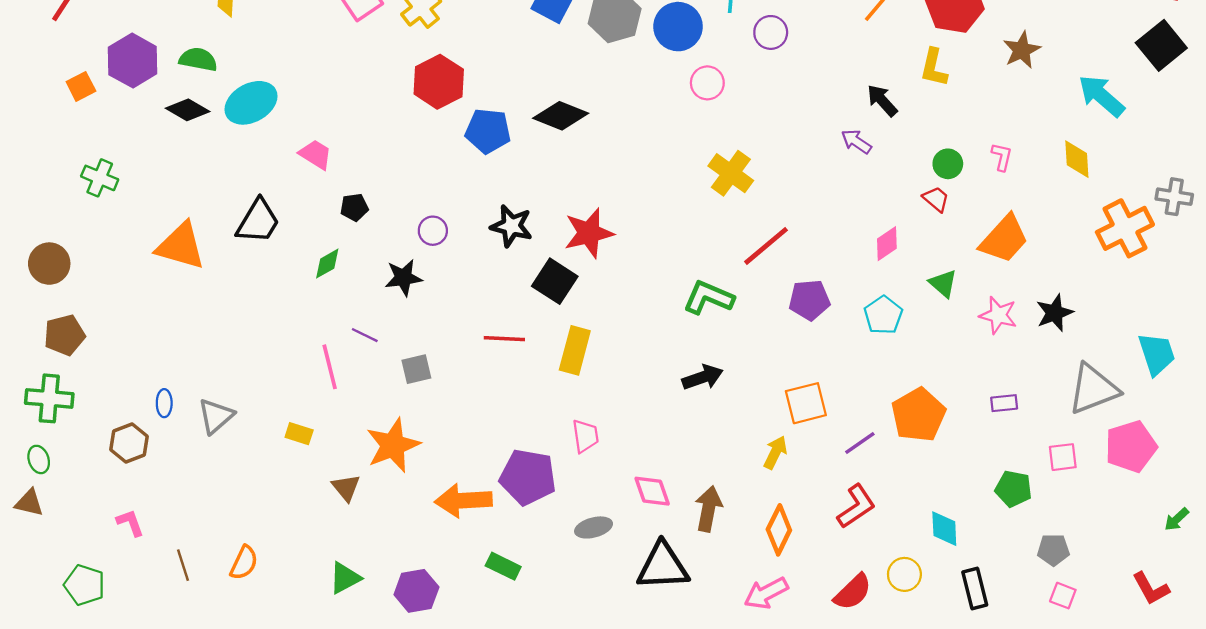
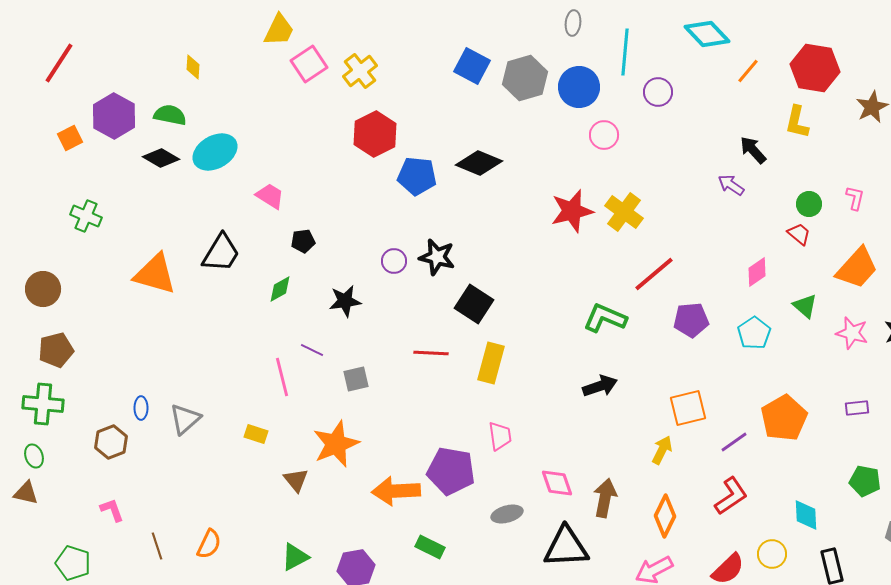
purple circle: (433, 231) -> (394, 261), moved
red star: (589, 233) -> (572, 211), moved

